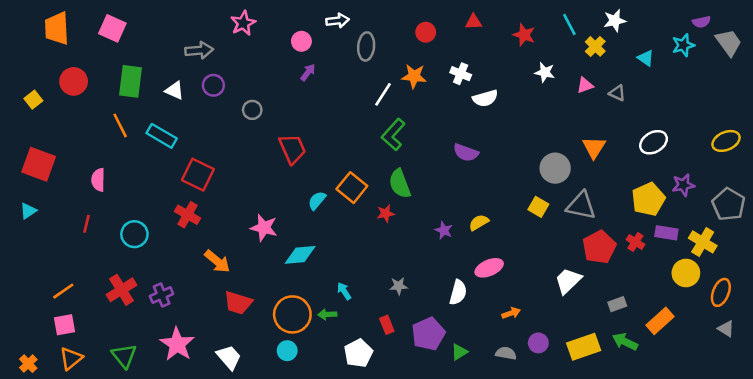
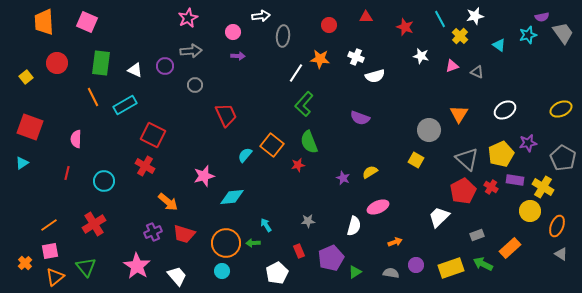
gray arrow: (199, 50) -> (191, 51), moved
purple arrow: (308, 72) -> (238, 56), turned 56
cyan rectangle: (162, 136) -> (125, 105), turned -60
gray triangle: (581, 206) -> (467, 159), moved, turned 30
pink star: (264, 228) -> (204, 176), turned -30
purple cross: (162, 295) -> (153, 232), moved
green triangle: (124, 356) -> (86, 267), moved
orange cross: (28, 364) -> (25, 263), moved

